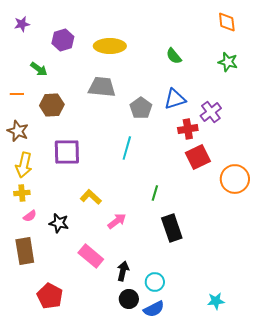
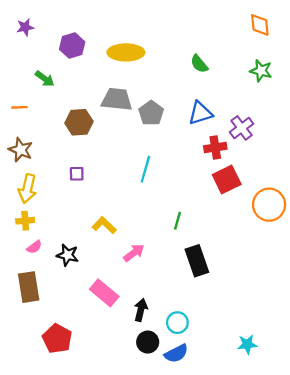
brown hexagon: (52, 105) -> (79, 122), moved
gray pentagon: (141, 108) -> (151, 113), moved
purple square: (67, 152) -> (77, 174), size x0.5

